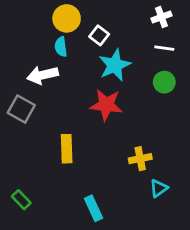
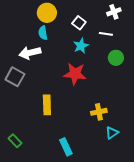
white square: (99, 35) -> (79, 23), moved
white line: (164, 48) -> (106, 34), moved
cyan star: (115, 65) -> (81, 46), size x0.7

